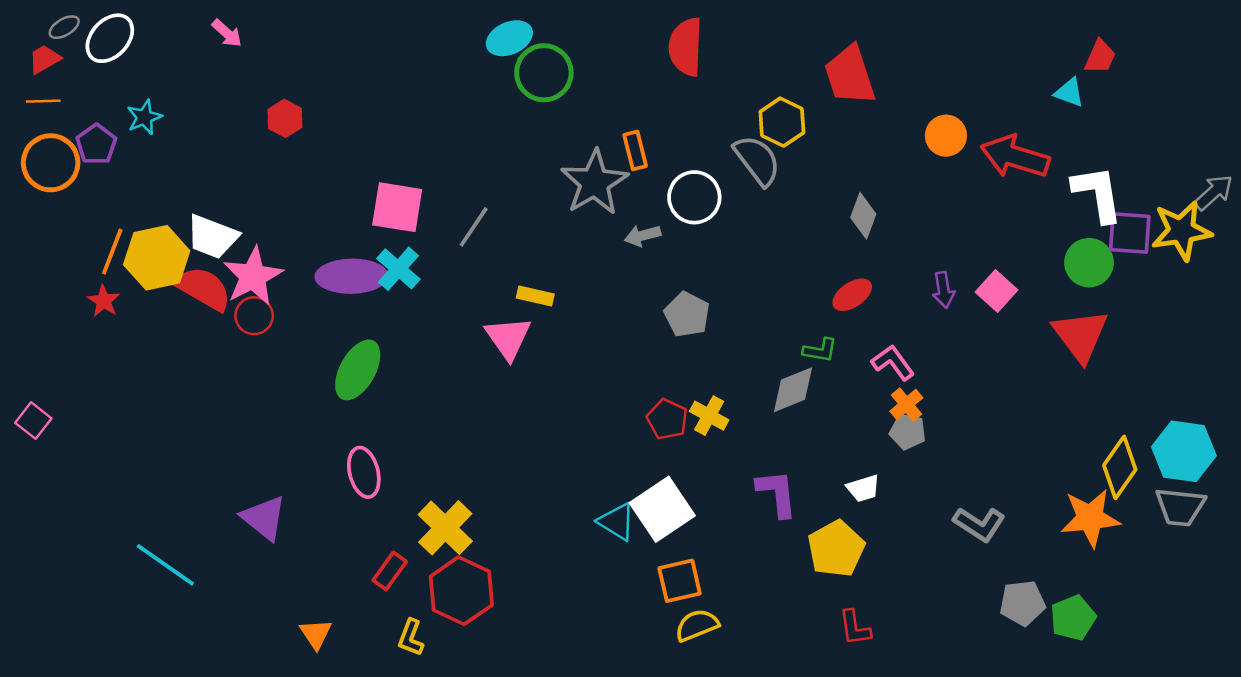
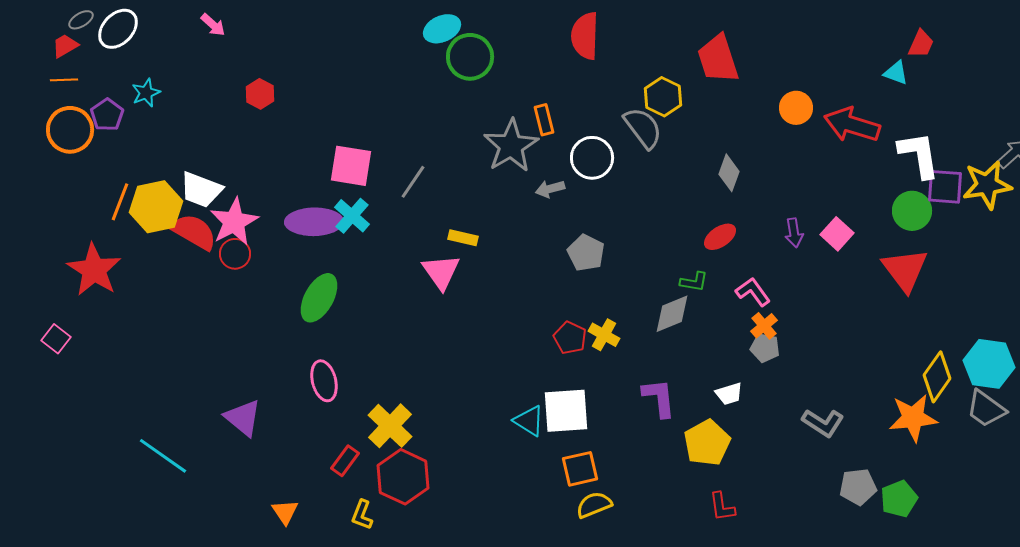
red star: (104, 301) -> (94, 270), moved, size x2.0
gray trapezoid: (1180, 507) -> (986, 409), turned 30
white square: (662, 509) -> (566, 411), turned 30

